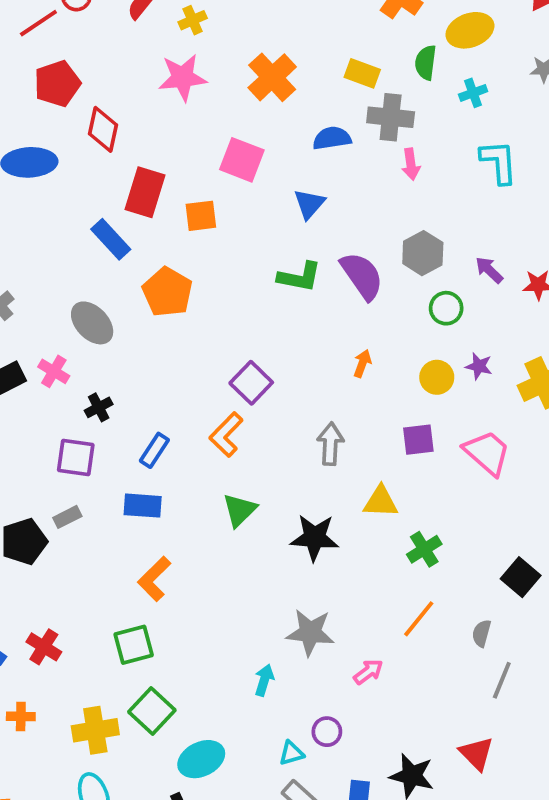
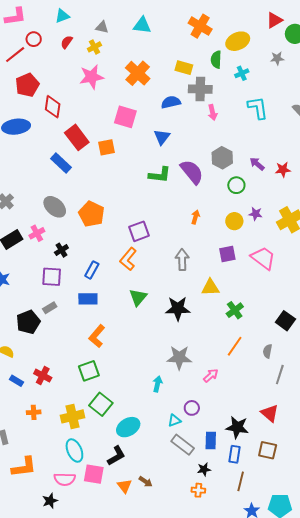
red rectangle: (145, 192) -> (77, 137), turned -50
orange pentagon: (167, 292) -> (92, 214), moved
pink cross: (54, 371) -> (37, 233), turned 35
purple square: (251, 383) -> (139, 231), turned 30

